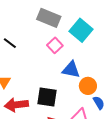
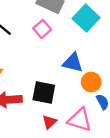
pink square: (55, 45) -> (42, 29), moved

